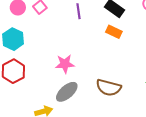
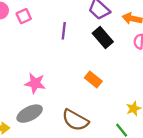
orange rectangle: (114, 32) -> (93, 79), moved

